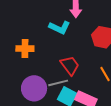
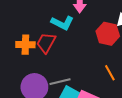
red trapezoid: (70, 66) -> (46, 43), moved, turned -115

